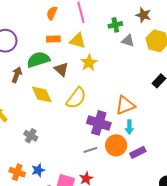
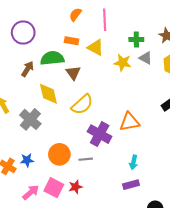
yellow star: (89, 63) -> (123, 63), moved, turned 30
cyan arrow: (129, 127) -> (133, 162), moved
gray cross: (31, 136) -> (30, 119), moved, size x1.5
orange circle: (116, 145) -> (59, 154), moved
purple rectangle: (138, 152) -> (131, 185), moved
blue star: (38, 170) -> (27, 160), moved

